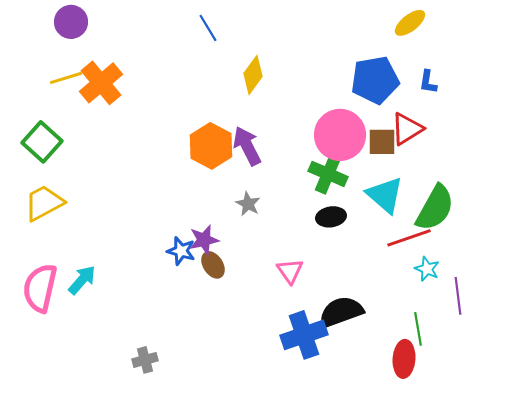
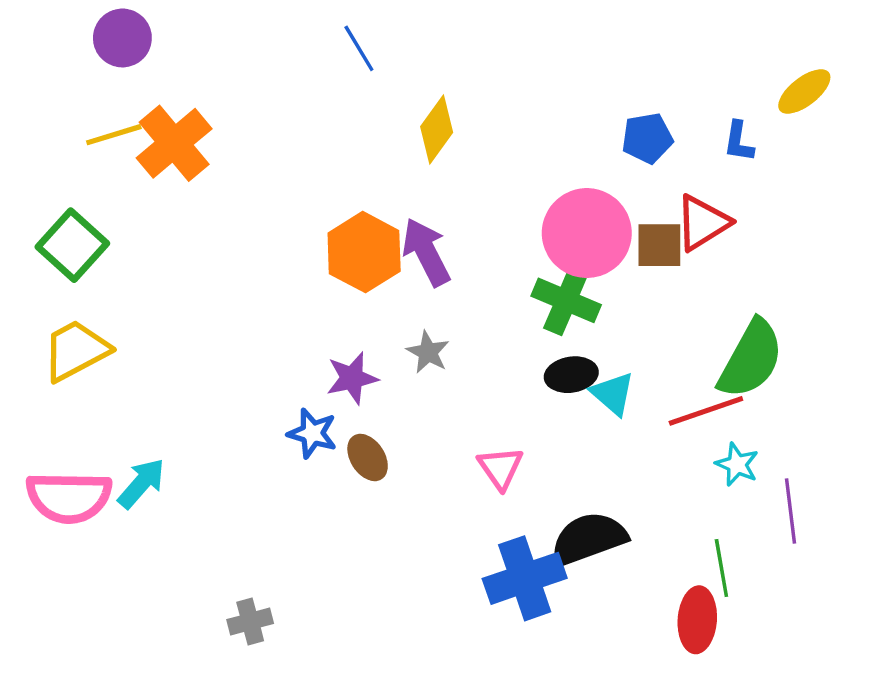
yellow ellipse: (410, 23) -> (804, 91), moved
blue pentagon: (375, 80) -> (647, 138), size x0.6
cyan triangle: (385, 195) -> (613, 394), moved, size x0.7
purple star: (204, 240) -> (352, 378), moved
pink semicircle: (40, 288) -> (69, 497), turned -102

